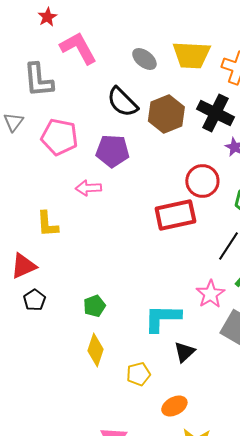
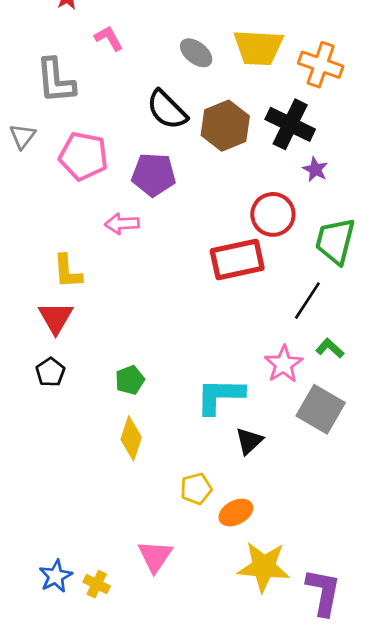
pink L-shape: (78, 48) -> (109, 38), size x0.6
red triangle: (23, 266) -> (56, 318), moved, turned -36
yellow pentagon: (138, 374) -> (196, 489), moved

